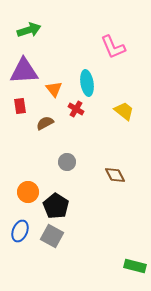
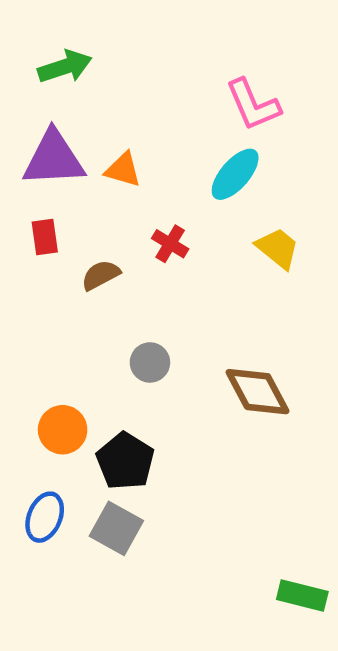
cyan ellipse: (87, 83) -> (235, 174), moved, turned 50
orange triangle: (54, 89) -> (123, 170), moved, turned -36
brown diamond: (115, 175) -> (258, 392), size x1.4

